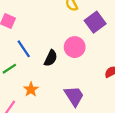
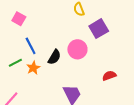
orange star: (31, 89) -> (33, 68), moved

